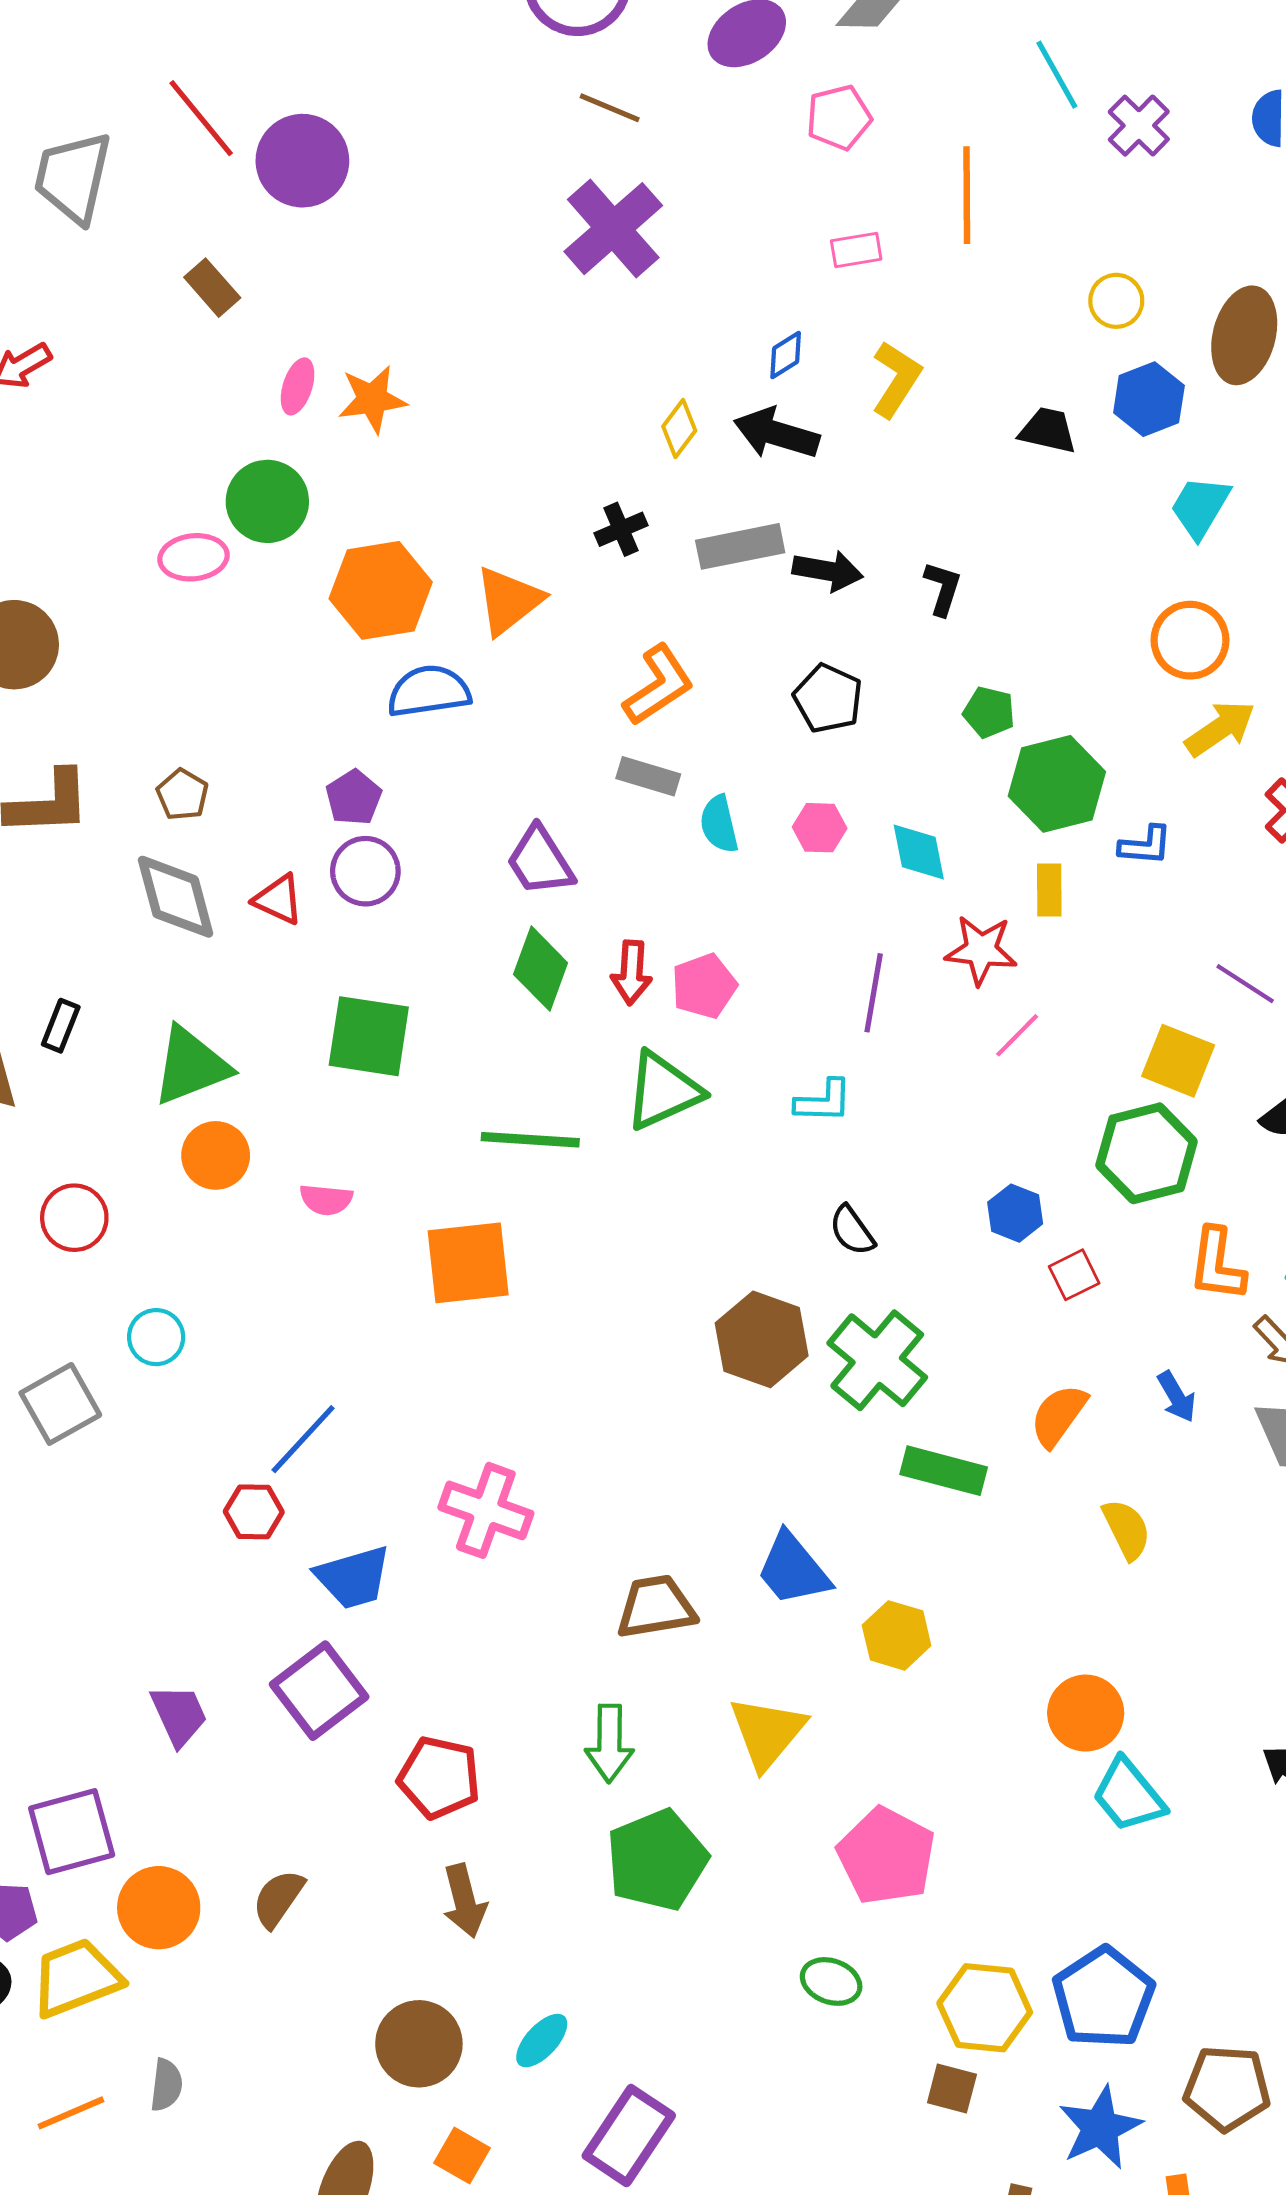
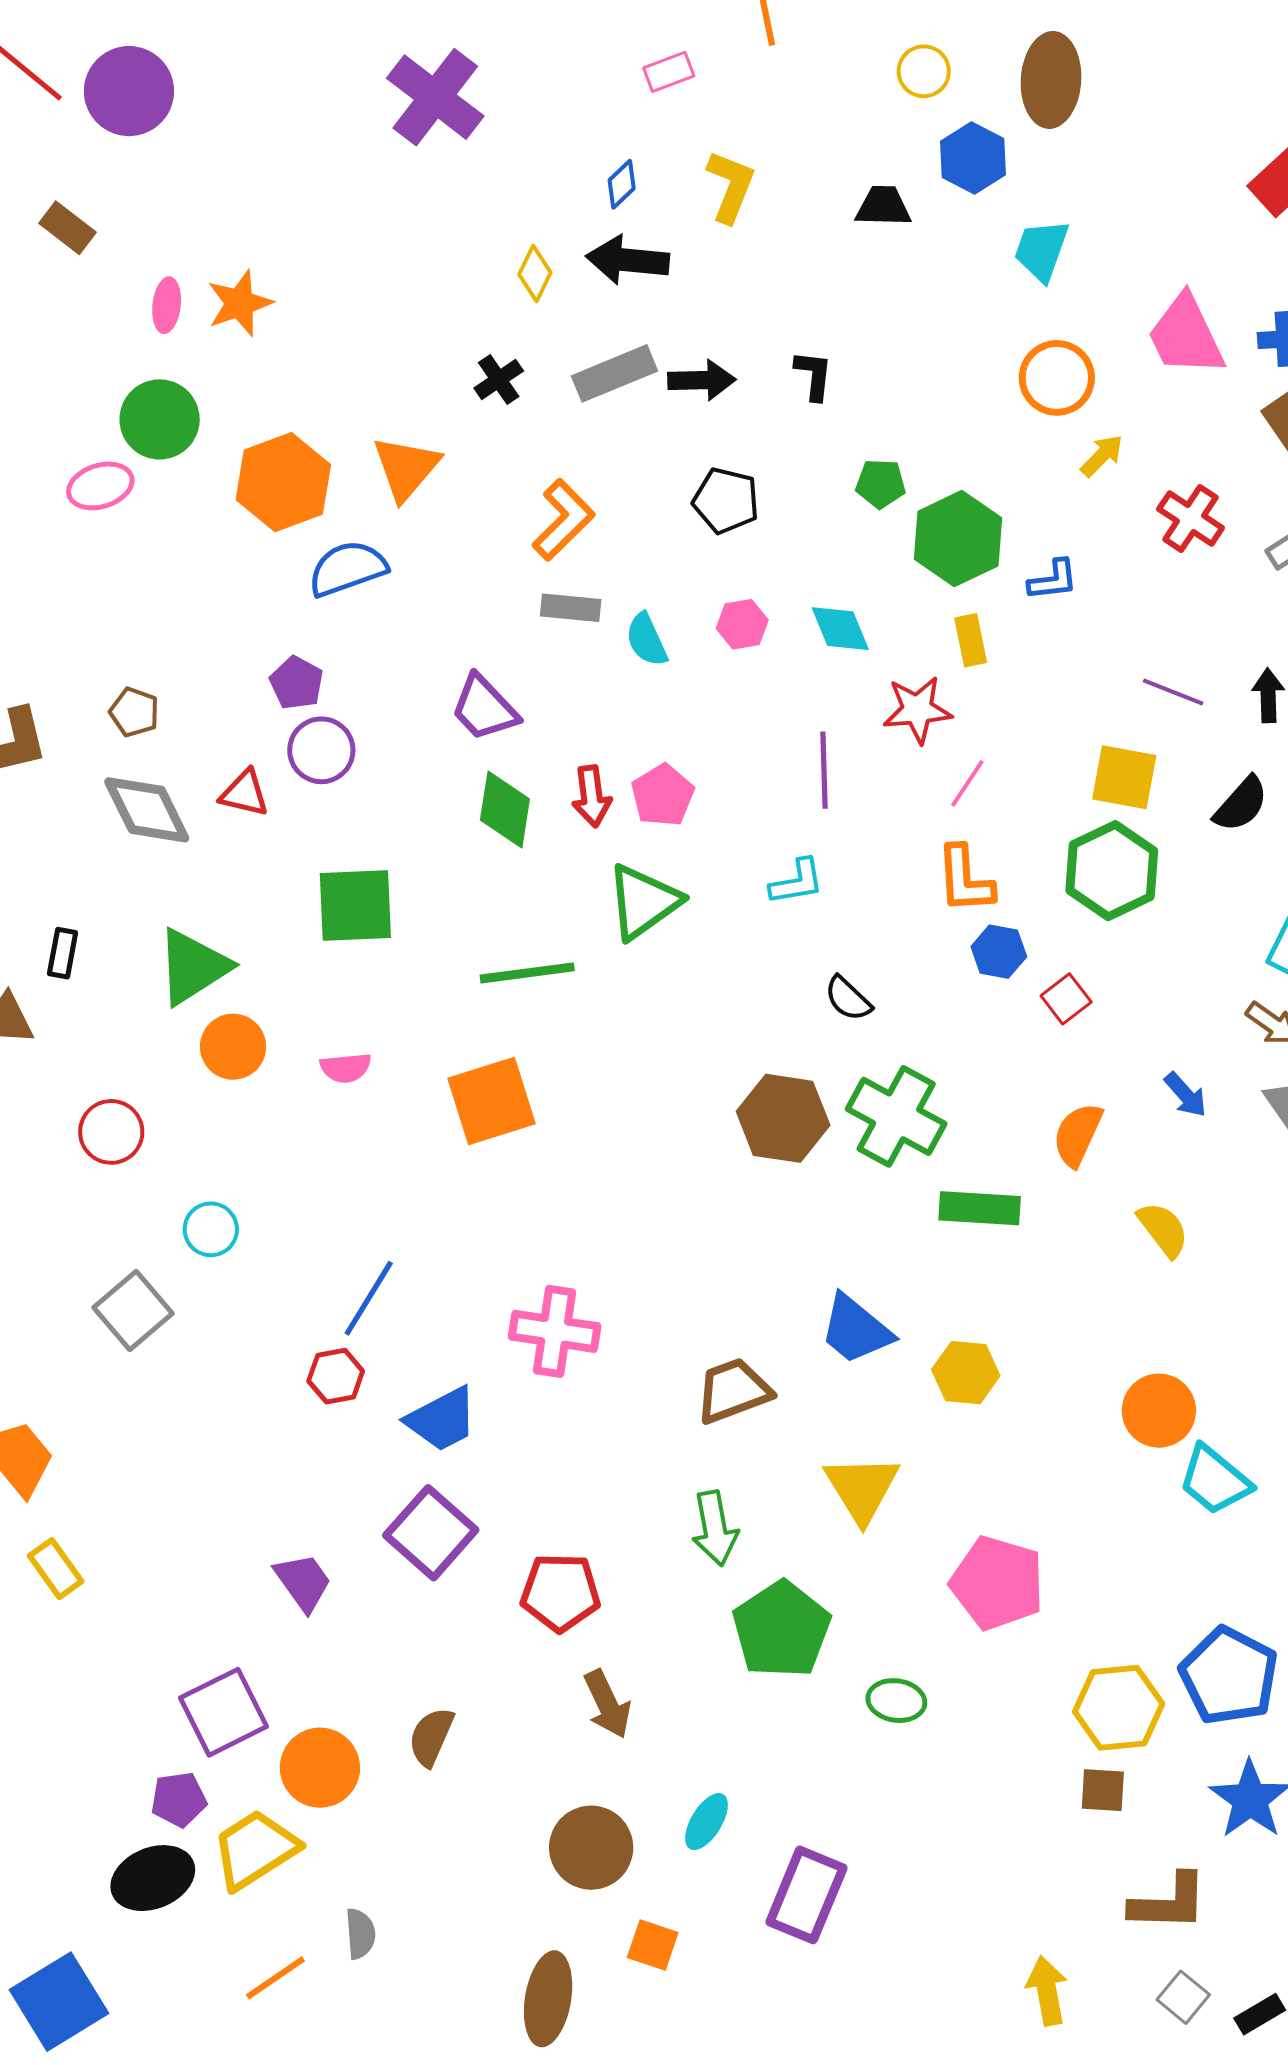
yellow arrow: (1220, 729) -> (1102, 456), size x0.7
orange L-shape: (1217, 1264) -> (965, 879), moved
green ellipse: (831, 1981) -> (896, 1701), moved

